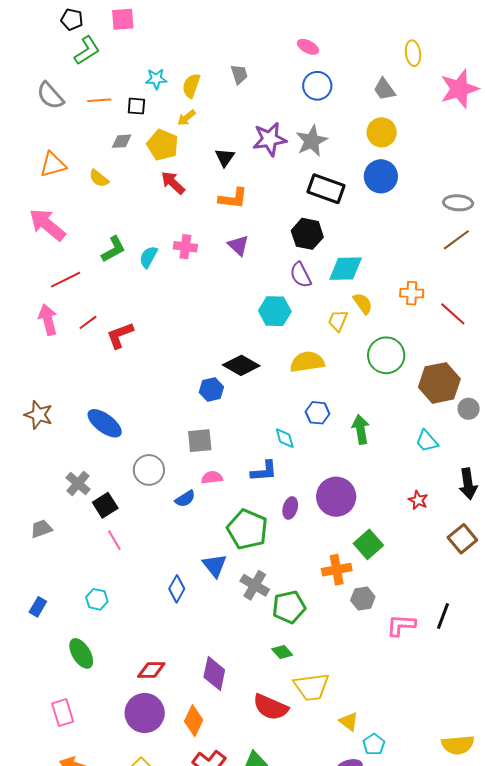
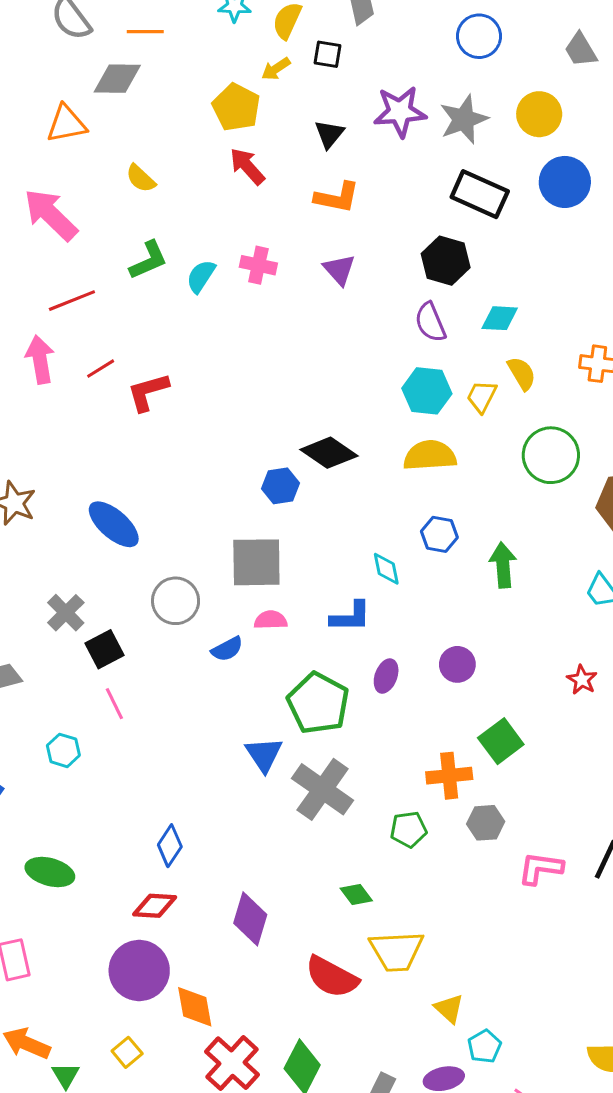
black square: (136, 106) -> (328, 54), moved
yellow circle: (382, 132) -> (539, 114), moved
gray diamond: (122, 141) -> (117, 79), moved, size x1.5
yellow semicircle: (99, 178) -> (141, 178), moved
cyan diamond: (346, 269) -> (500, 318), size x0.7
cyan hexagon: (275, 311) -> (427, 391), moved
gray square: (200, 441) -> (256, 562), size x1.4
purple circle: (336, 497) -> (457, 664), size x0.6
gray cross: (255, 585) -> (323, 789), size x1.4
blue diamond: (177, 589) -> (170, 846), moved
cyan hexagon: (97, 599) -> (63, 750), moved
green pentagon: (289, 607) -> (408, 829), moved, size x0.7
green ellipse: (81, 653) -> (50, 872), turned -48
orange diamond: (194, 721) -> (195, 1007), moved, turned -40

